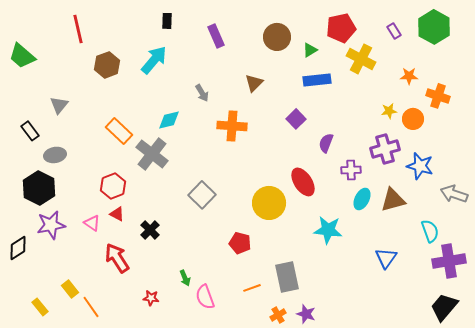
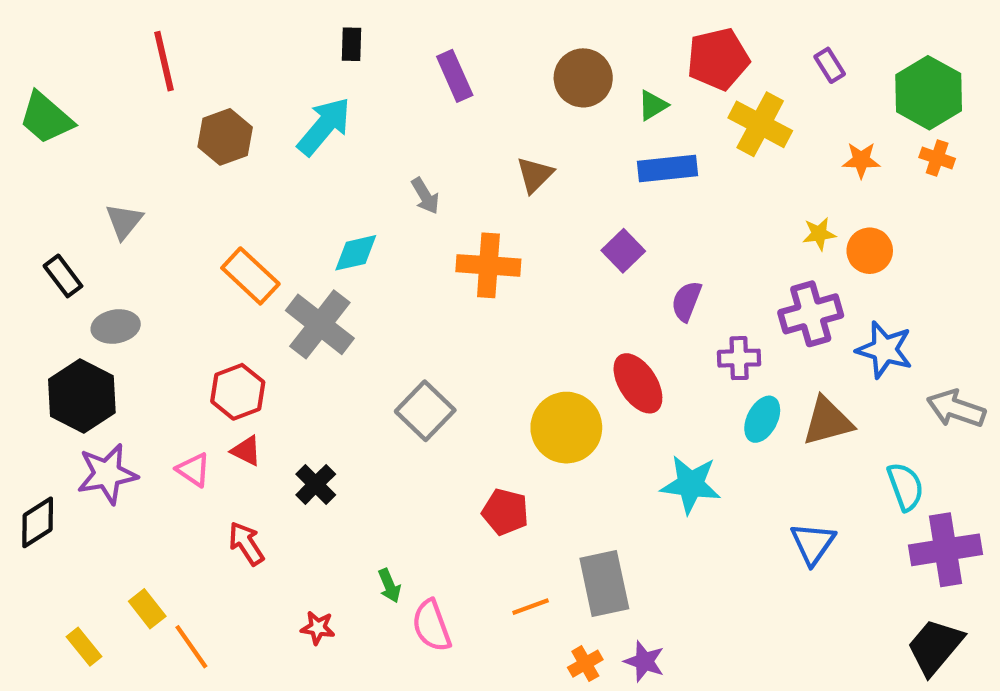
green hexagon: (434, 27) -> (929, 93), moved
orange cross: (438, 96) -> (937, 158), moved, size x0.7
red arrow: (117, 258) -> (246, 543), size x0.7

